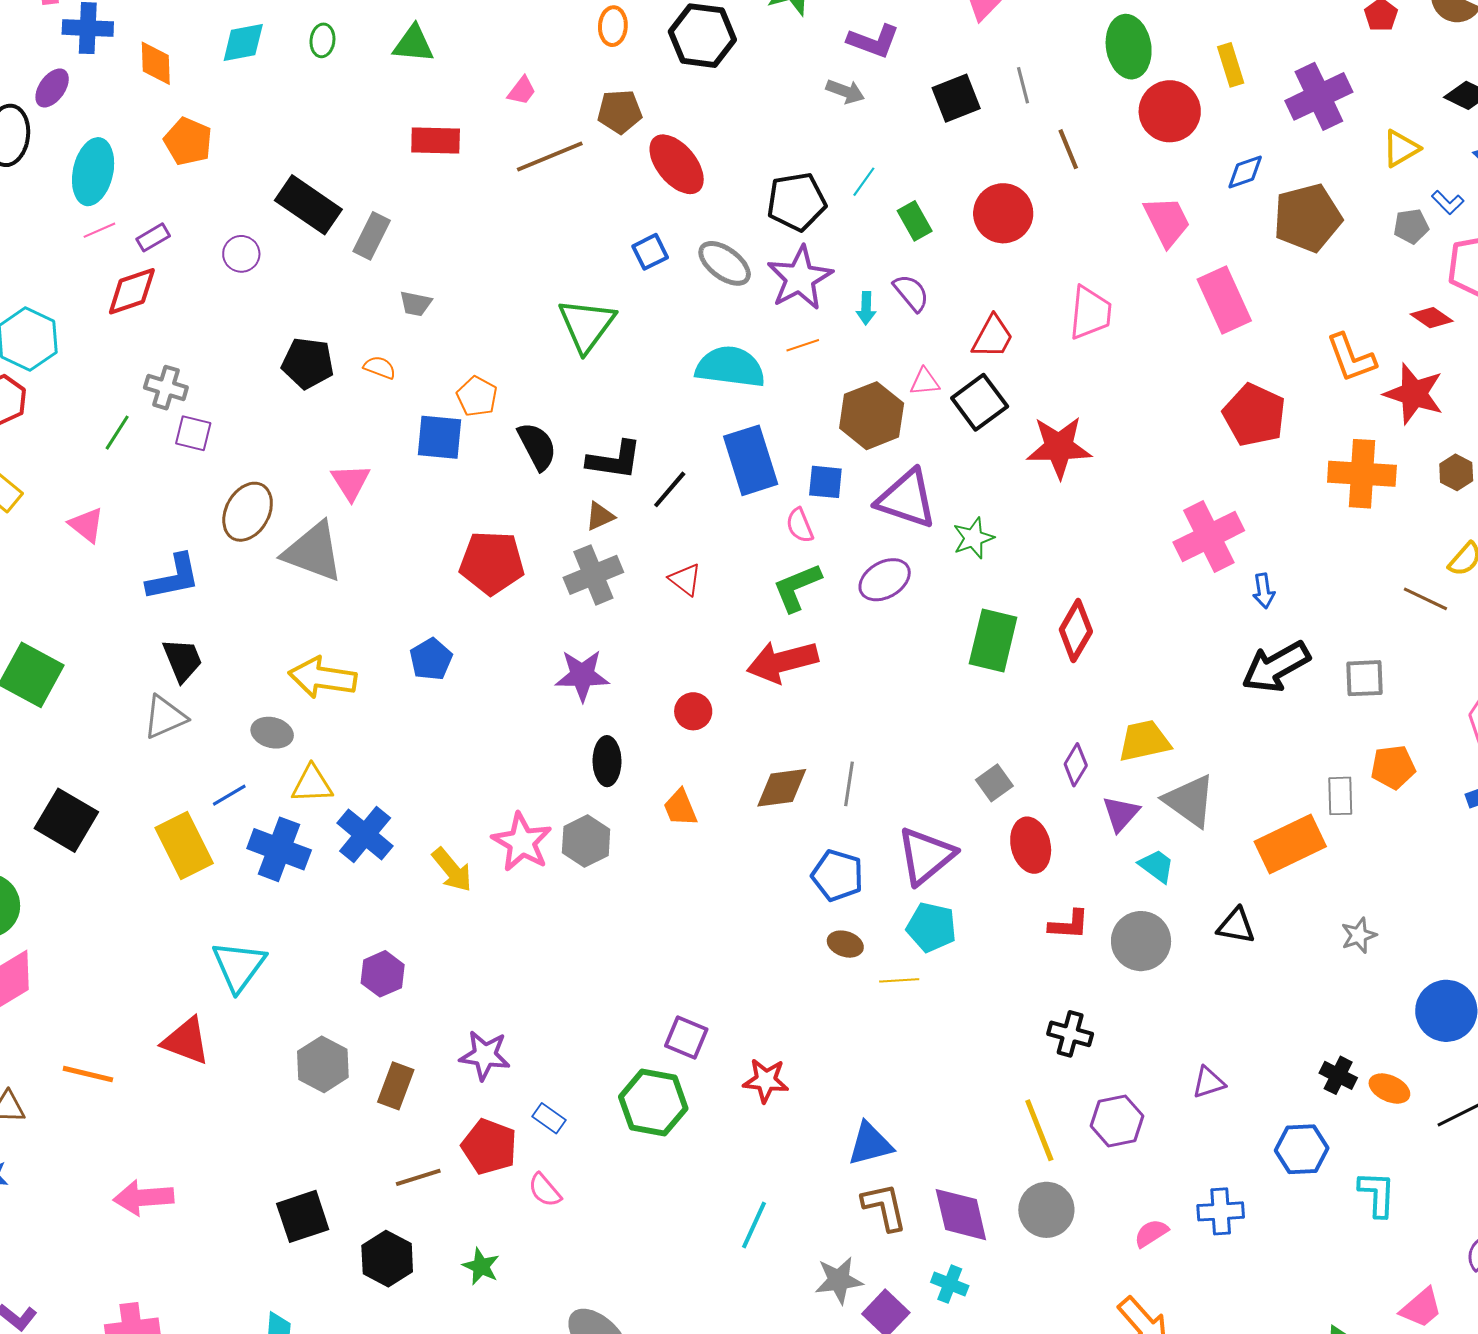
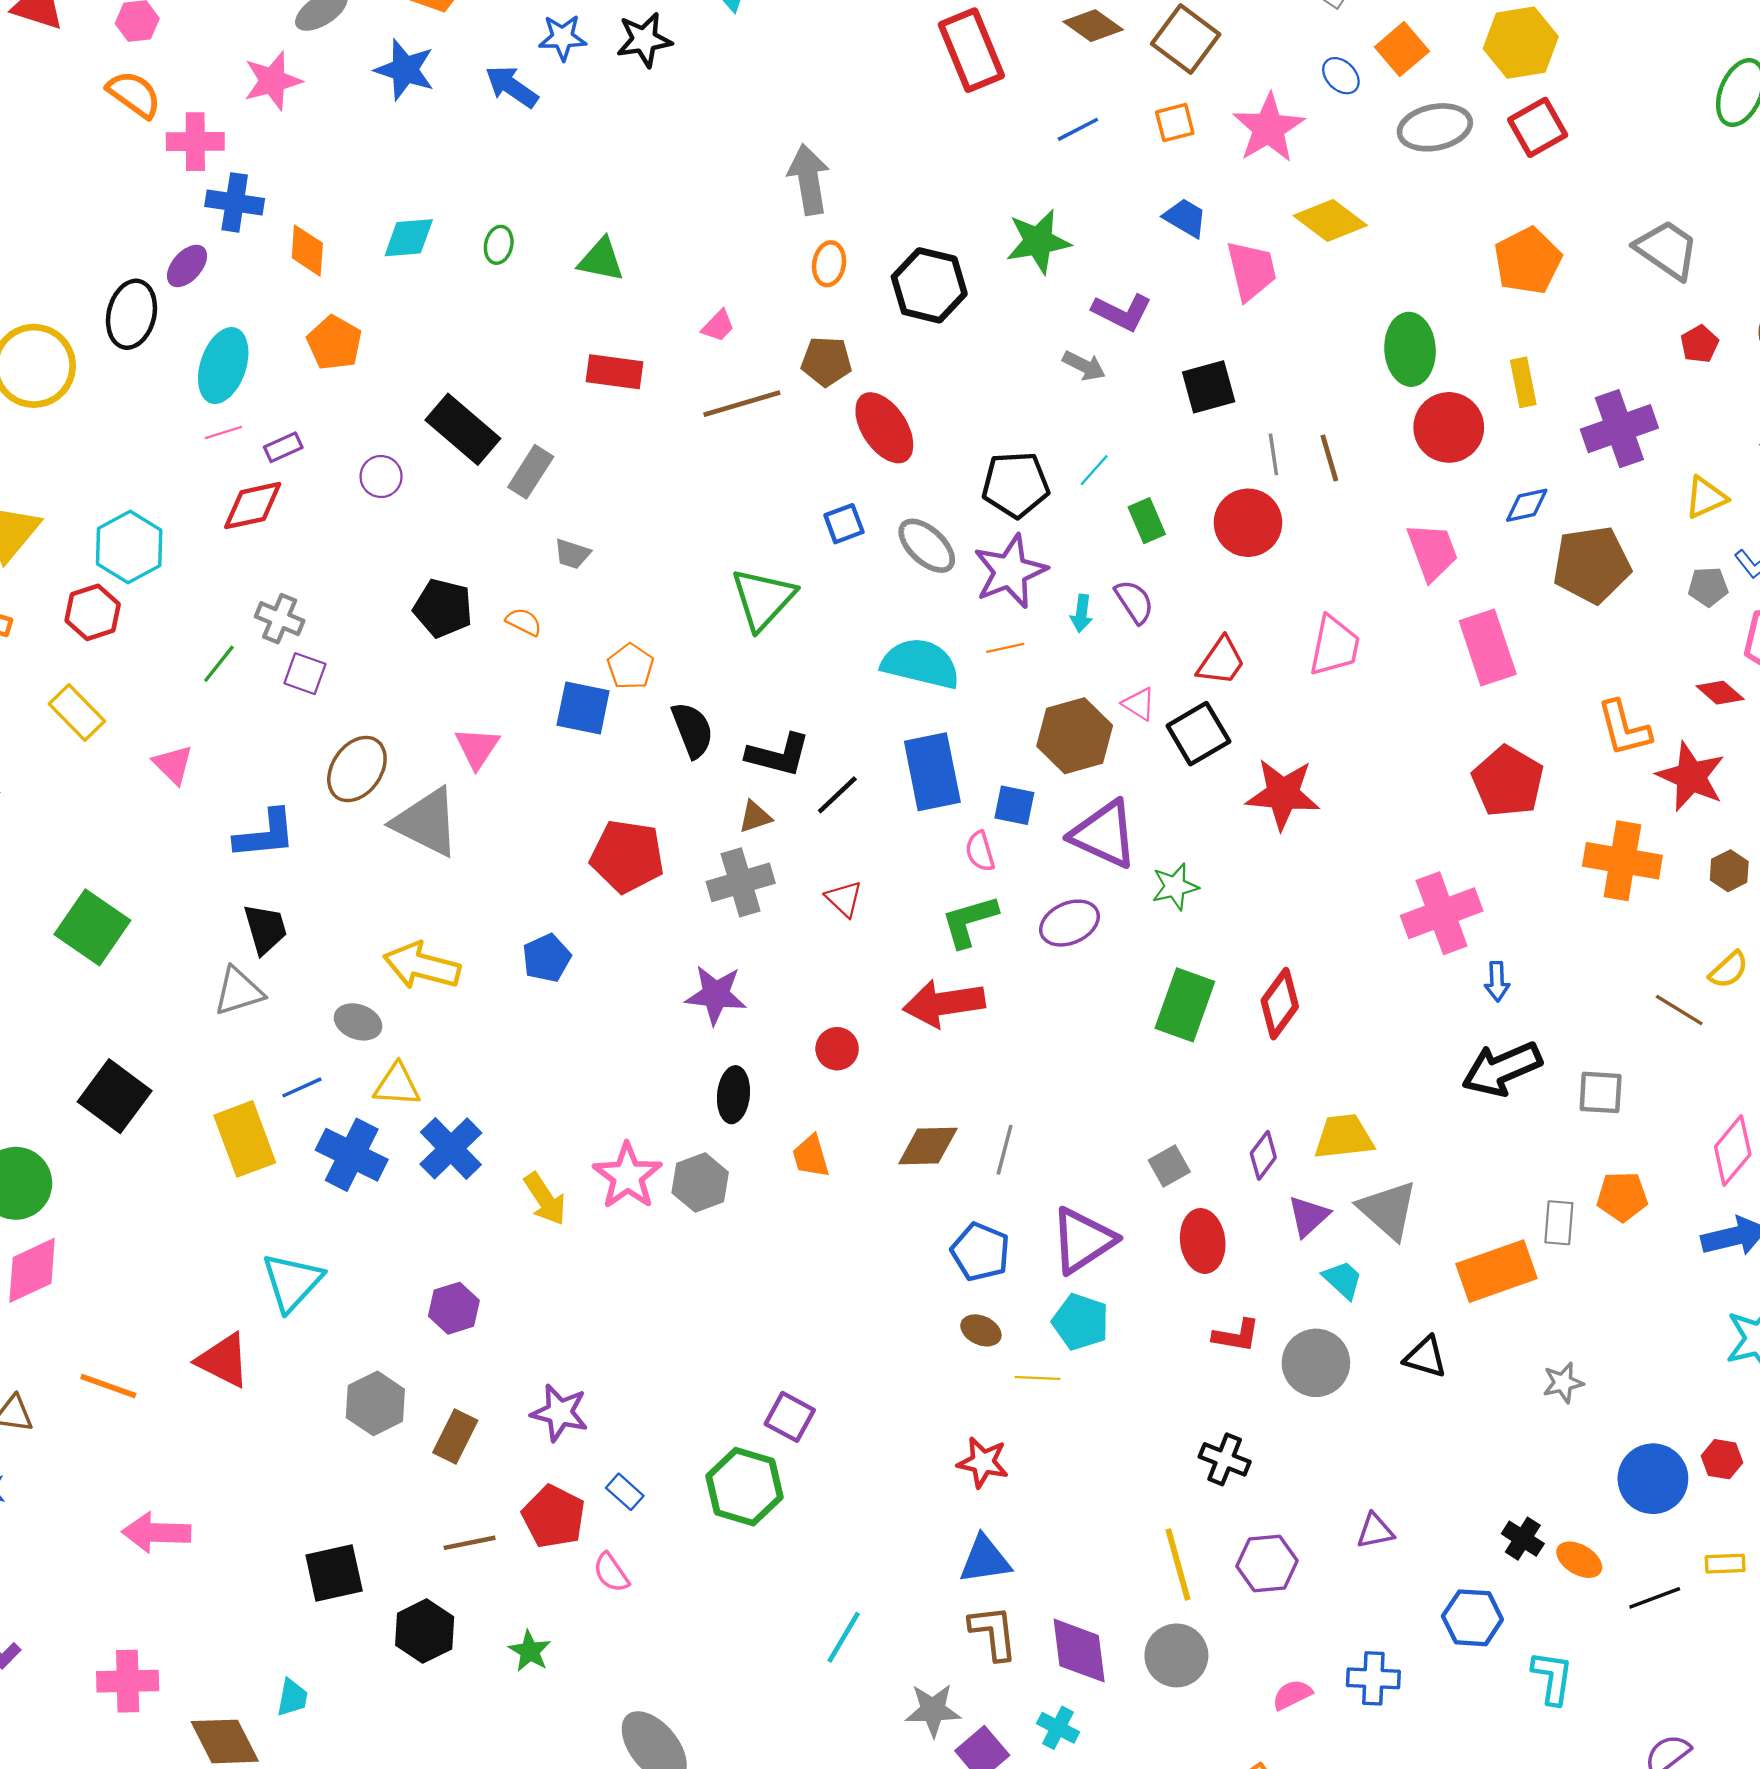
gray line: (1023, 85) -> (1273, 454), moved
pink triangle: (925, 382) -> (1139, 704), turned 32
red star: (766, 1080) -> (983, 1462), moved

